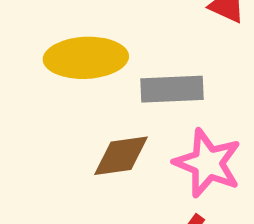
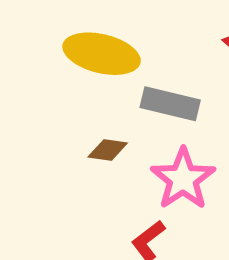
brown diamond: (121, 156) -> (108, 150), size x0.7

